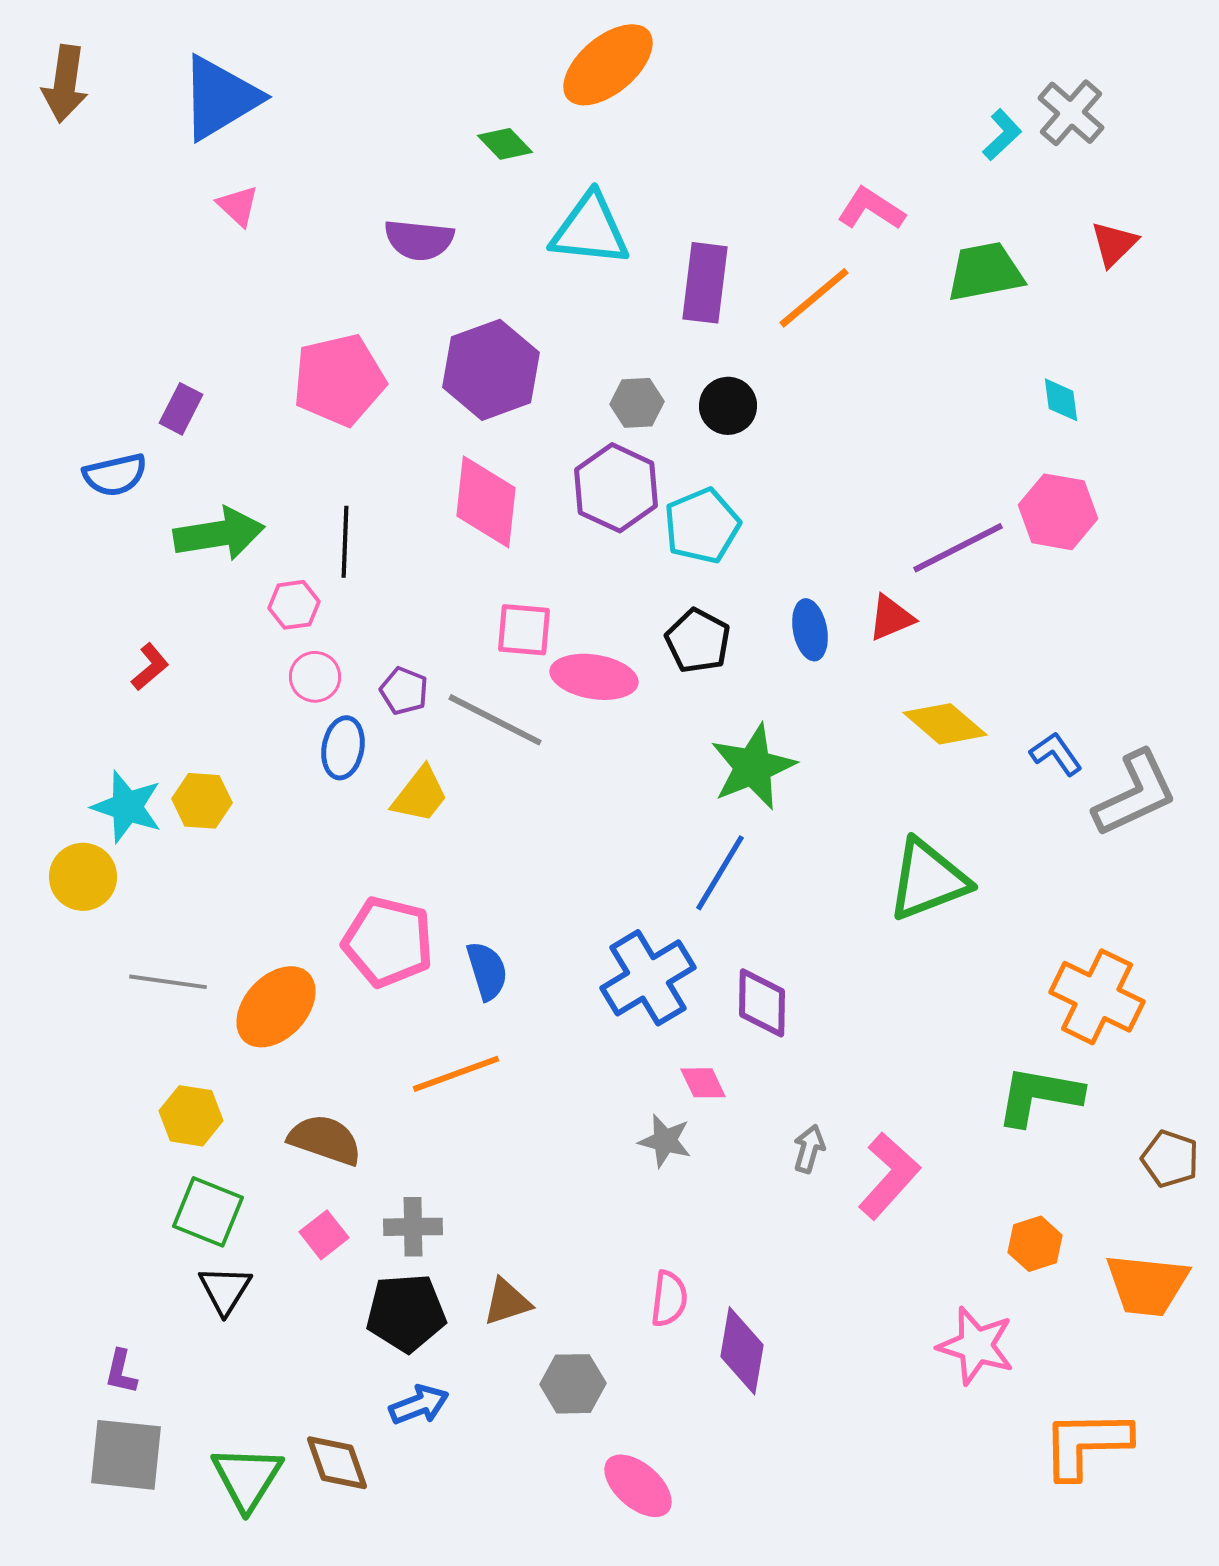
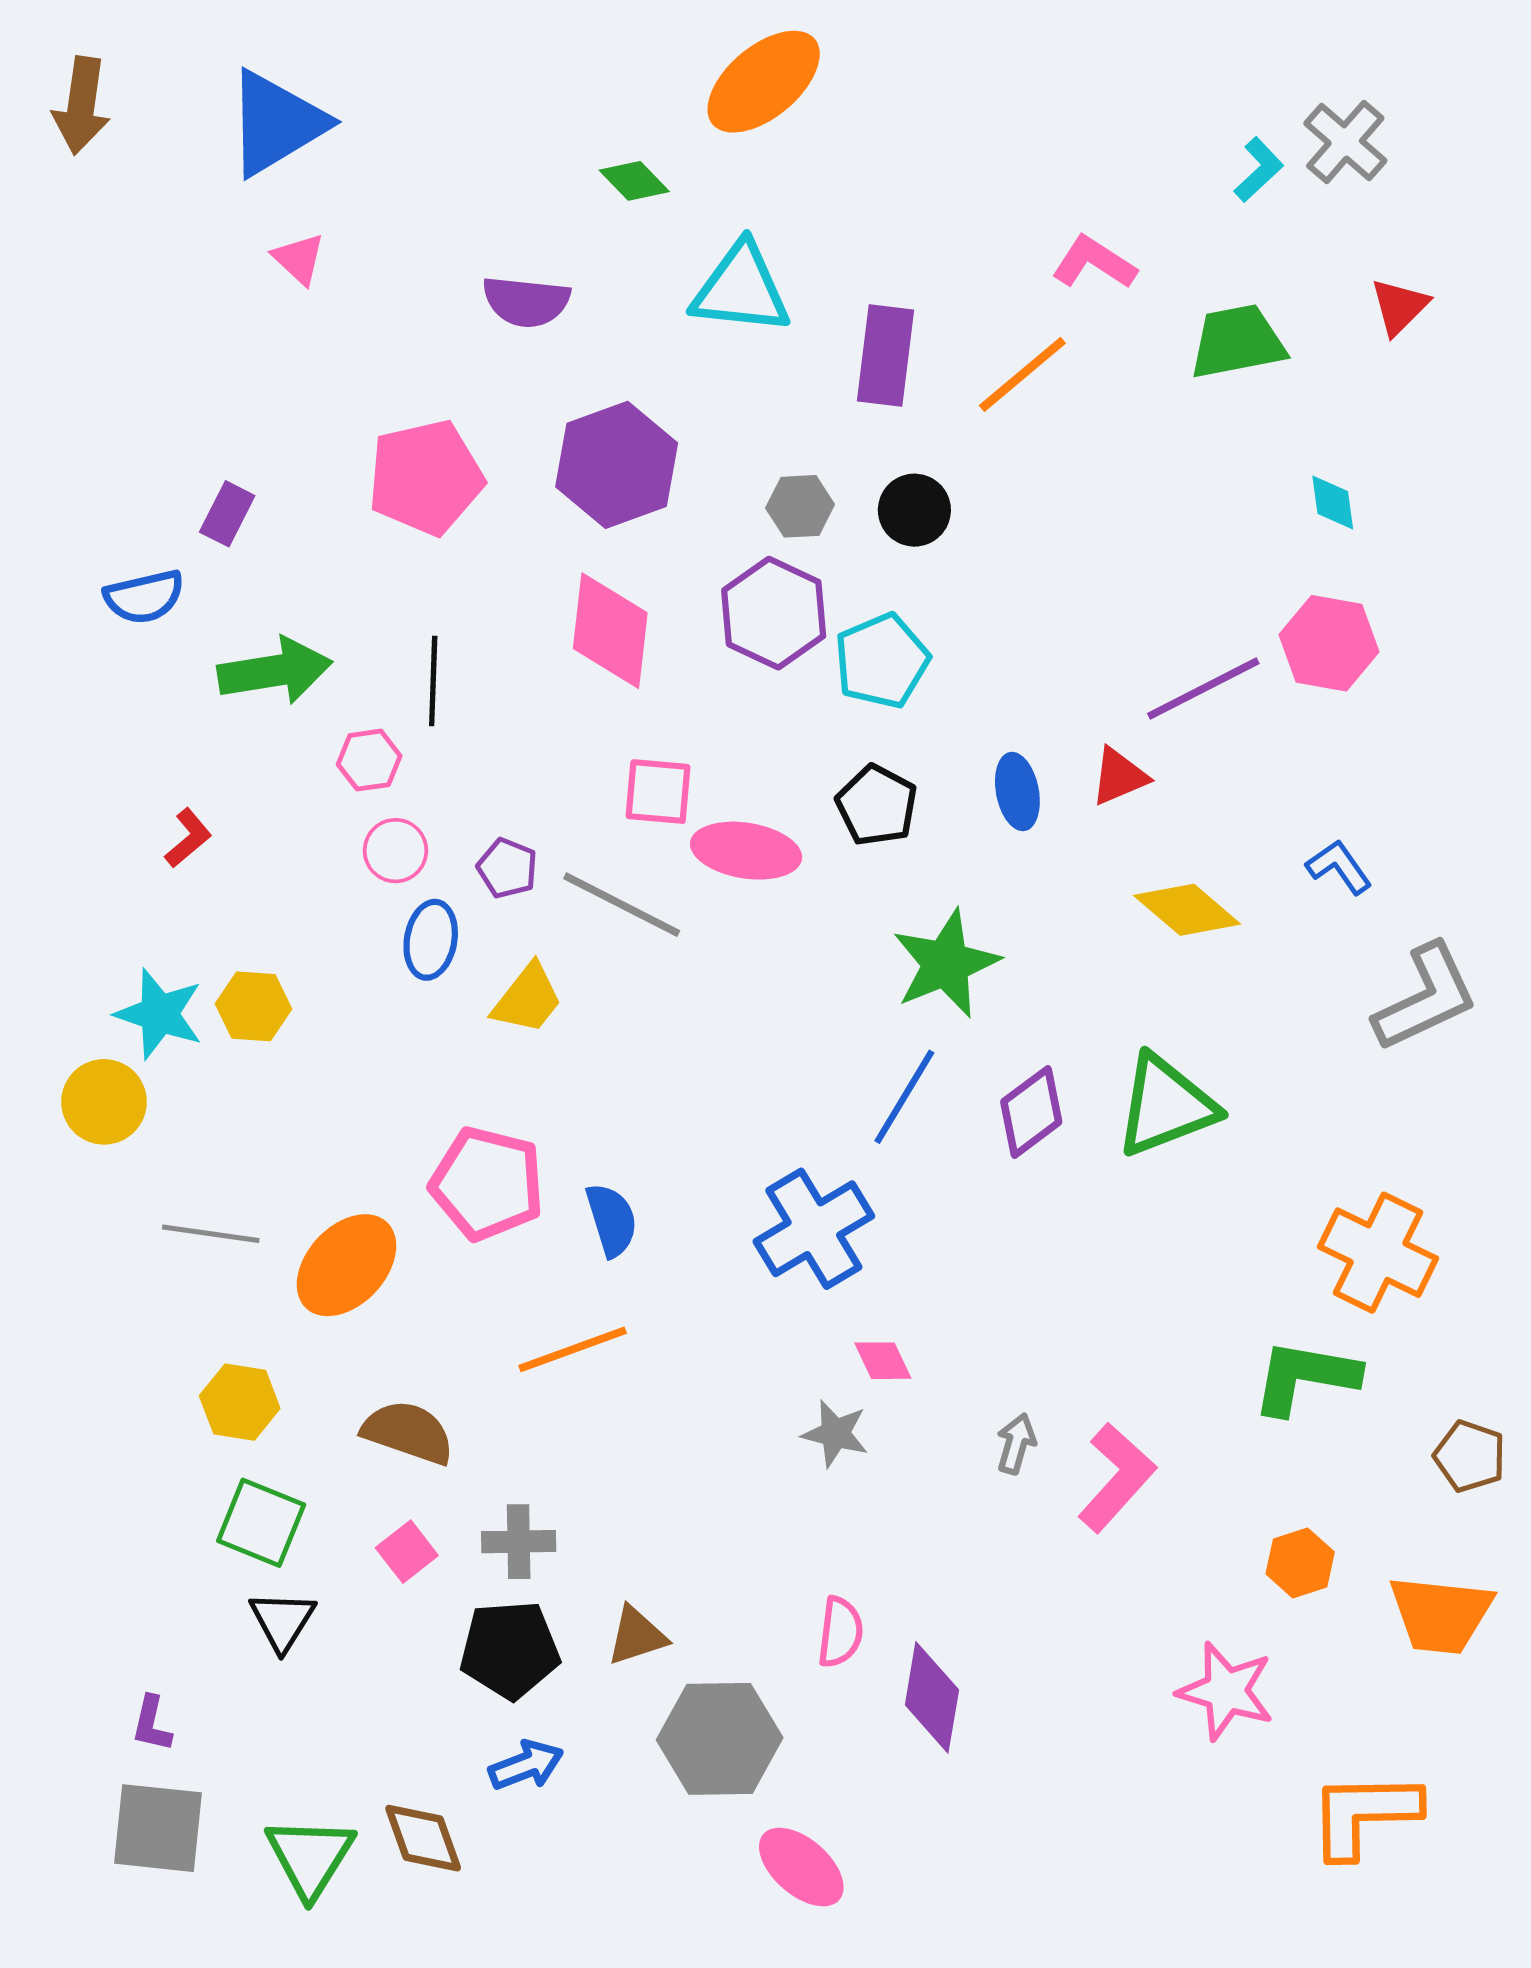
blue L-shape: (1056, 754) -> (1339, 867), moved
purple diamond: (762, 1003) -> (1031, 1112), moved, turned 52
gray hexagon: (573, 1384) -> (720, 1739), size x1.5

